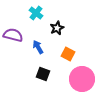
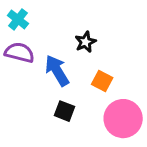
cyan cross: (36, 13) -> (18, 19), moved
blue arrow: (38, 47) -> (57, 70), size x1.5

